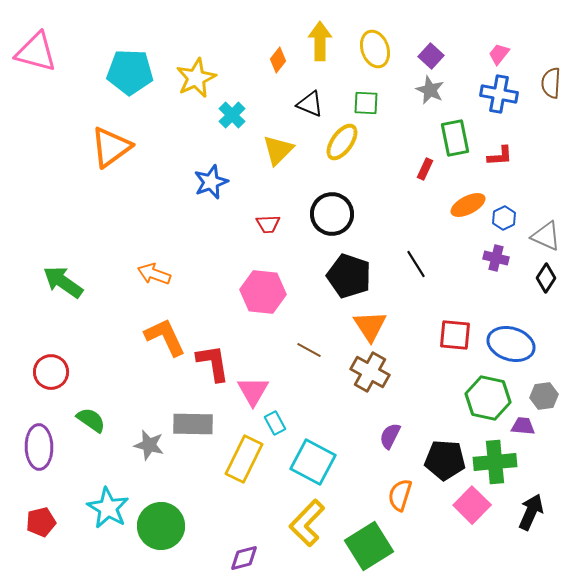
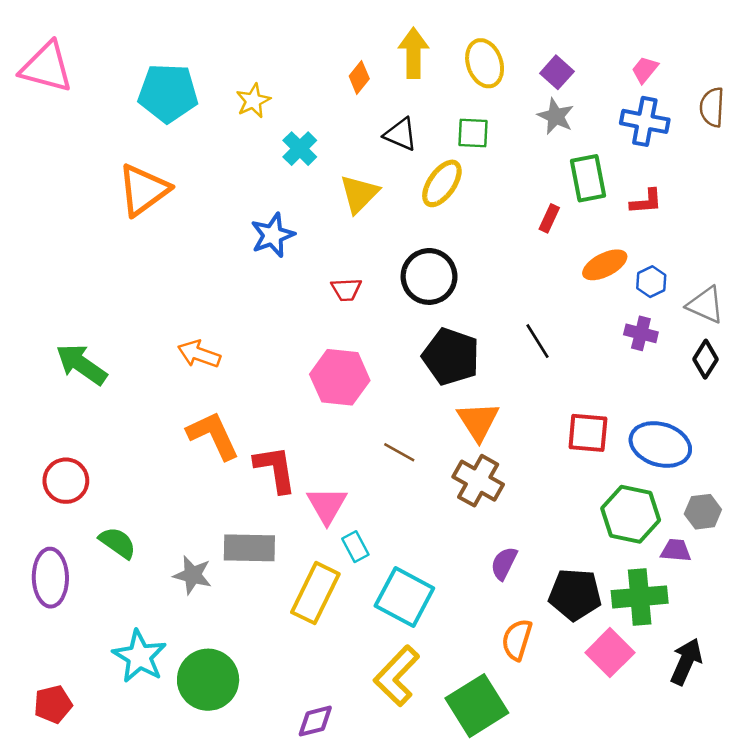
yellow star: (196, 78) -> (253, 101), size x0.7
red pentagon: (41, 522) -> (53, 704), moved

